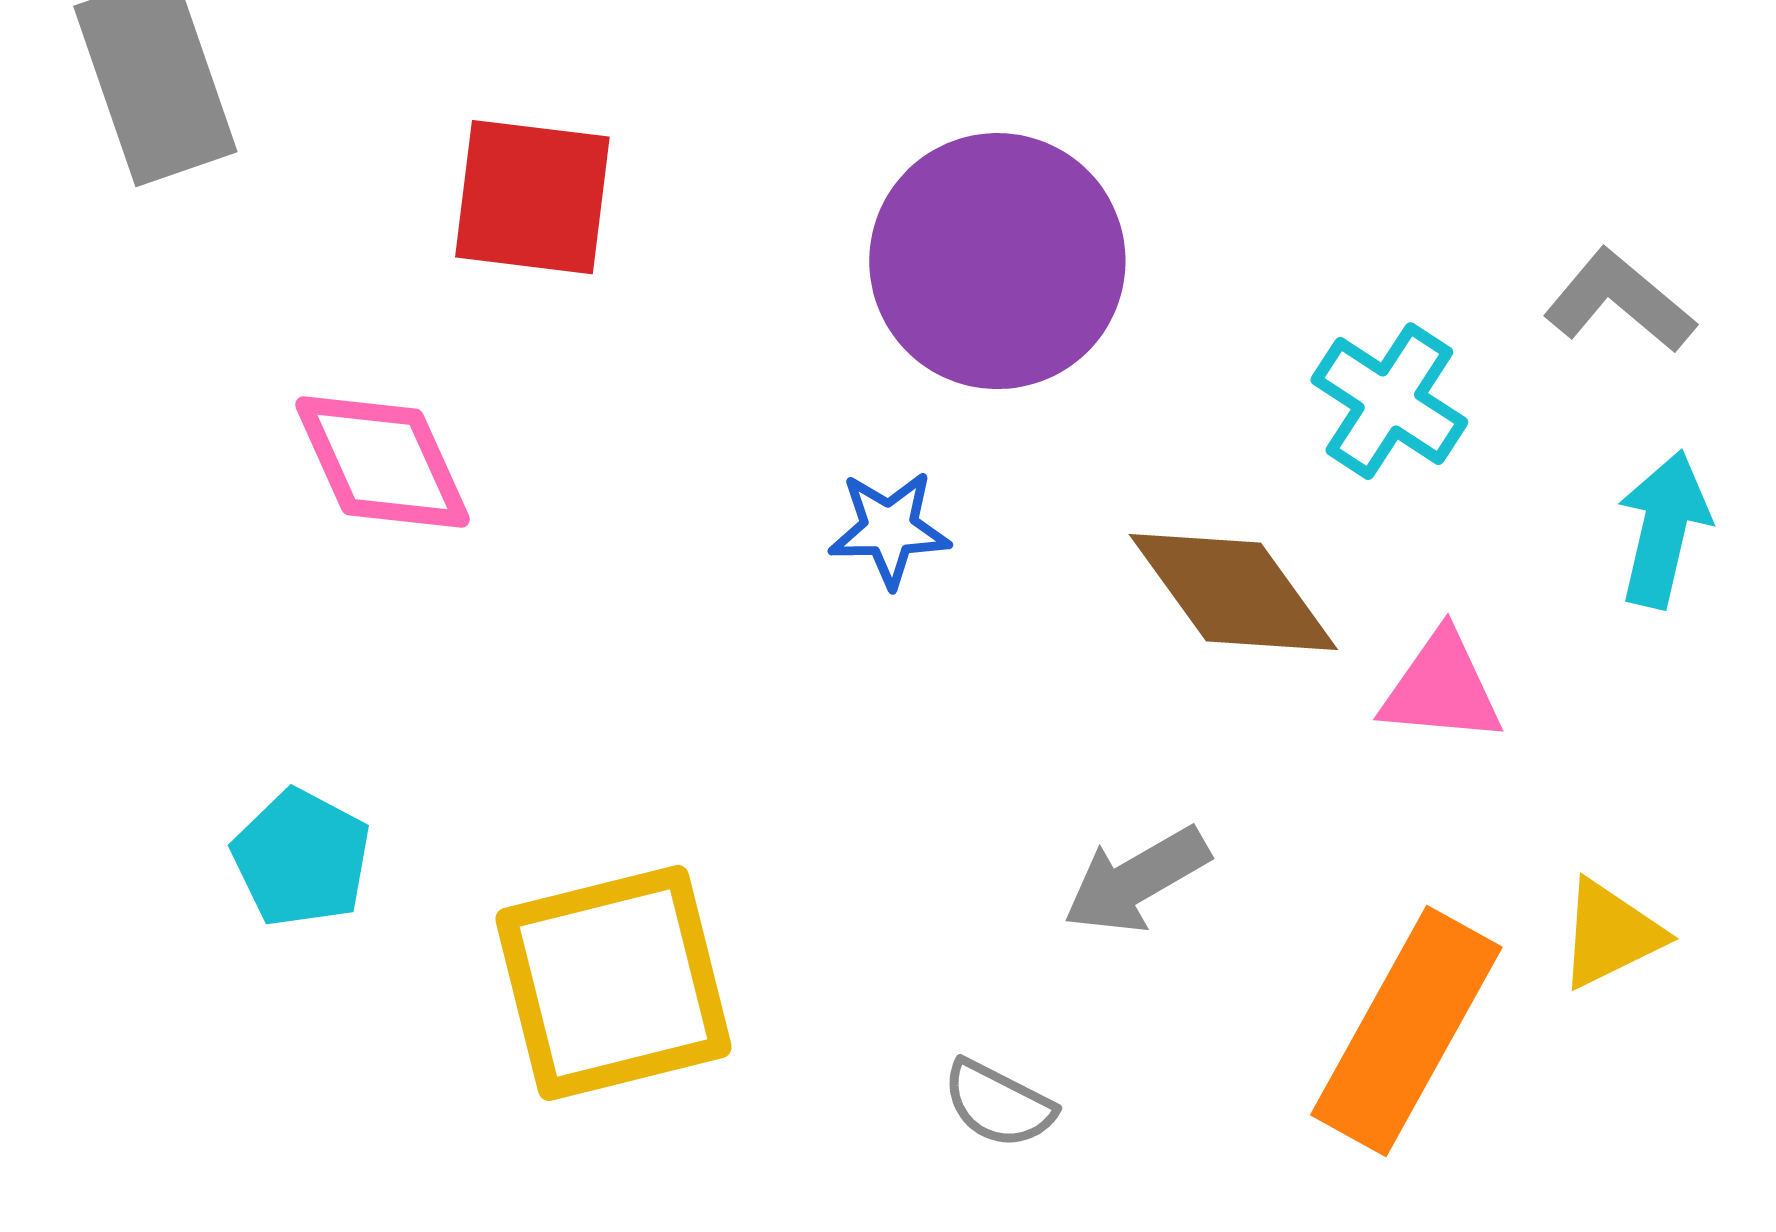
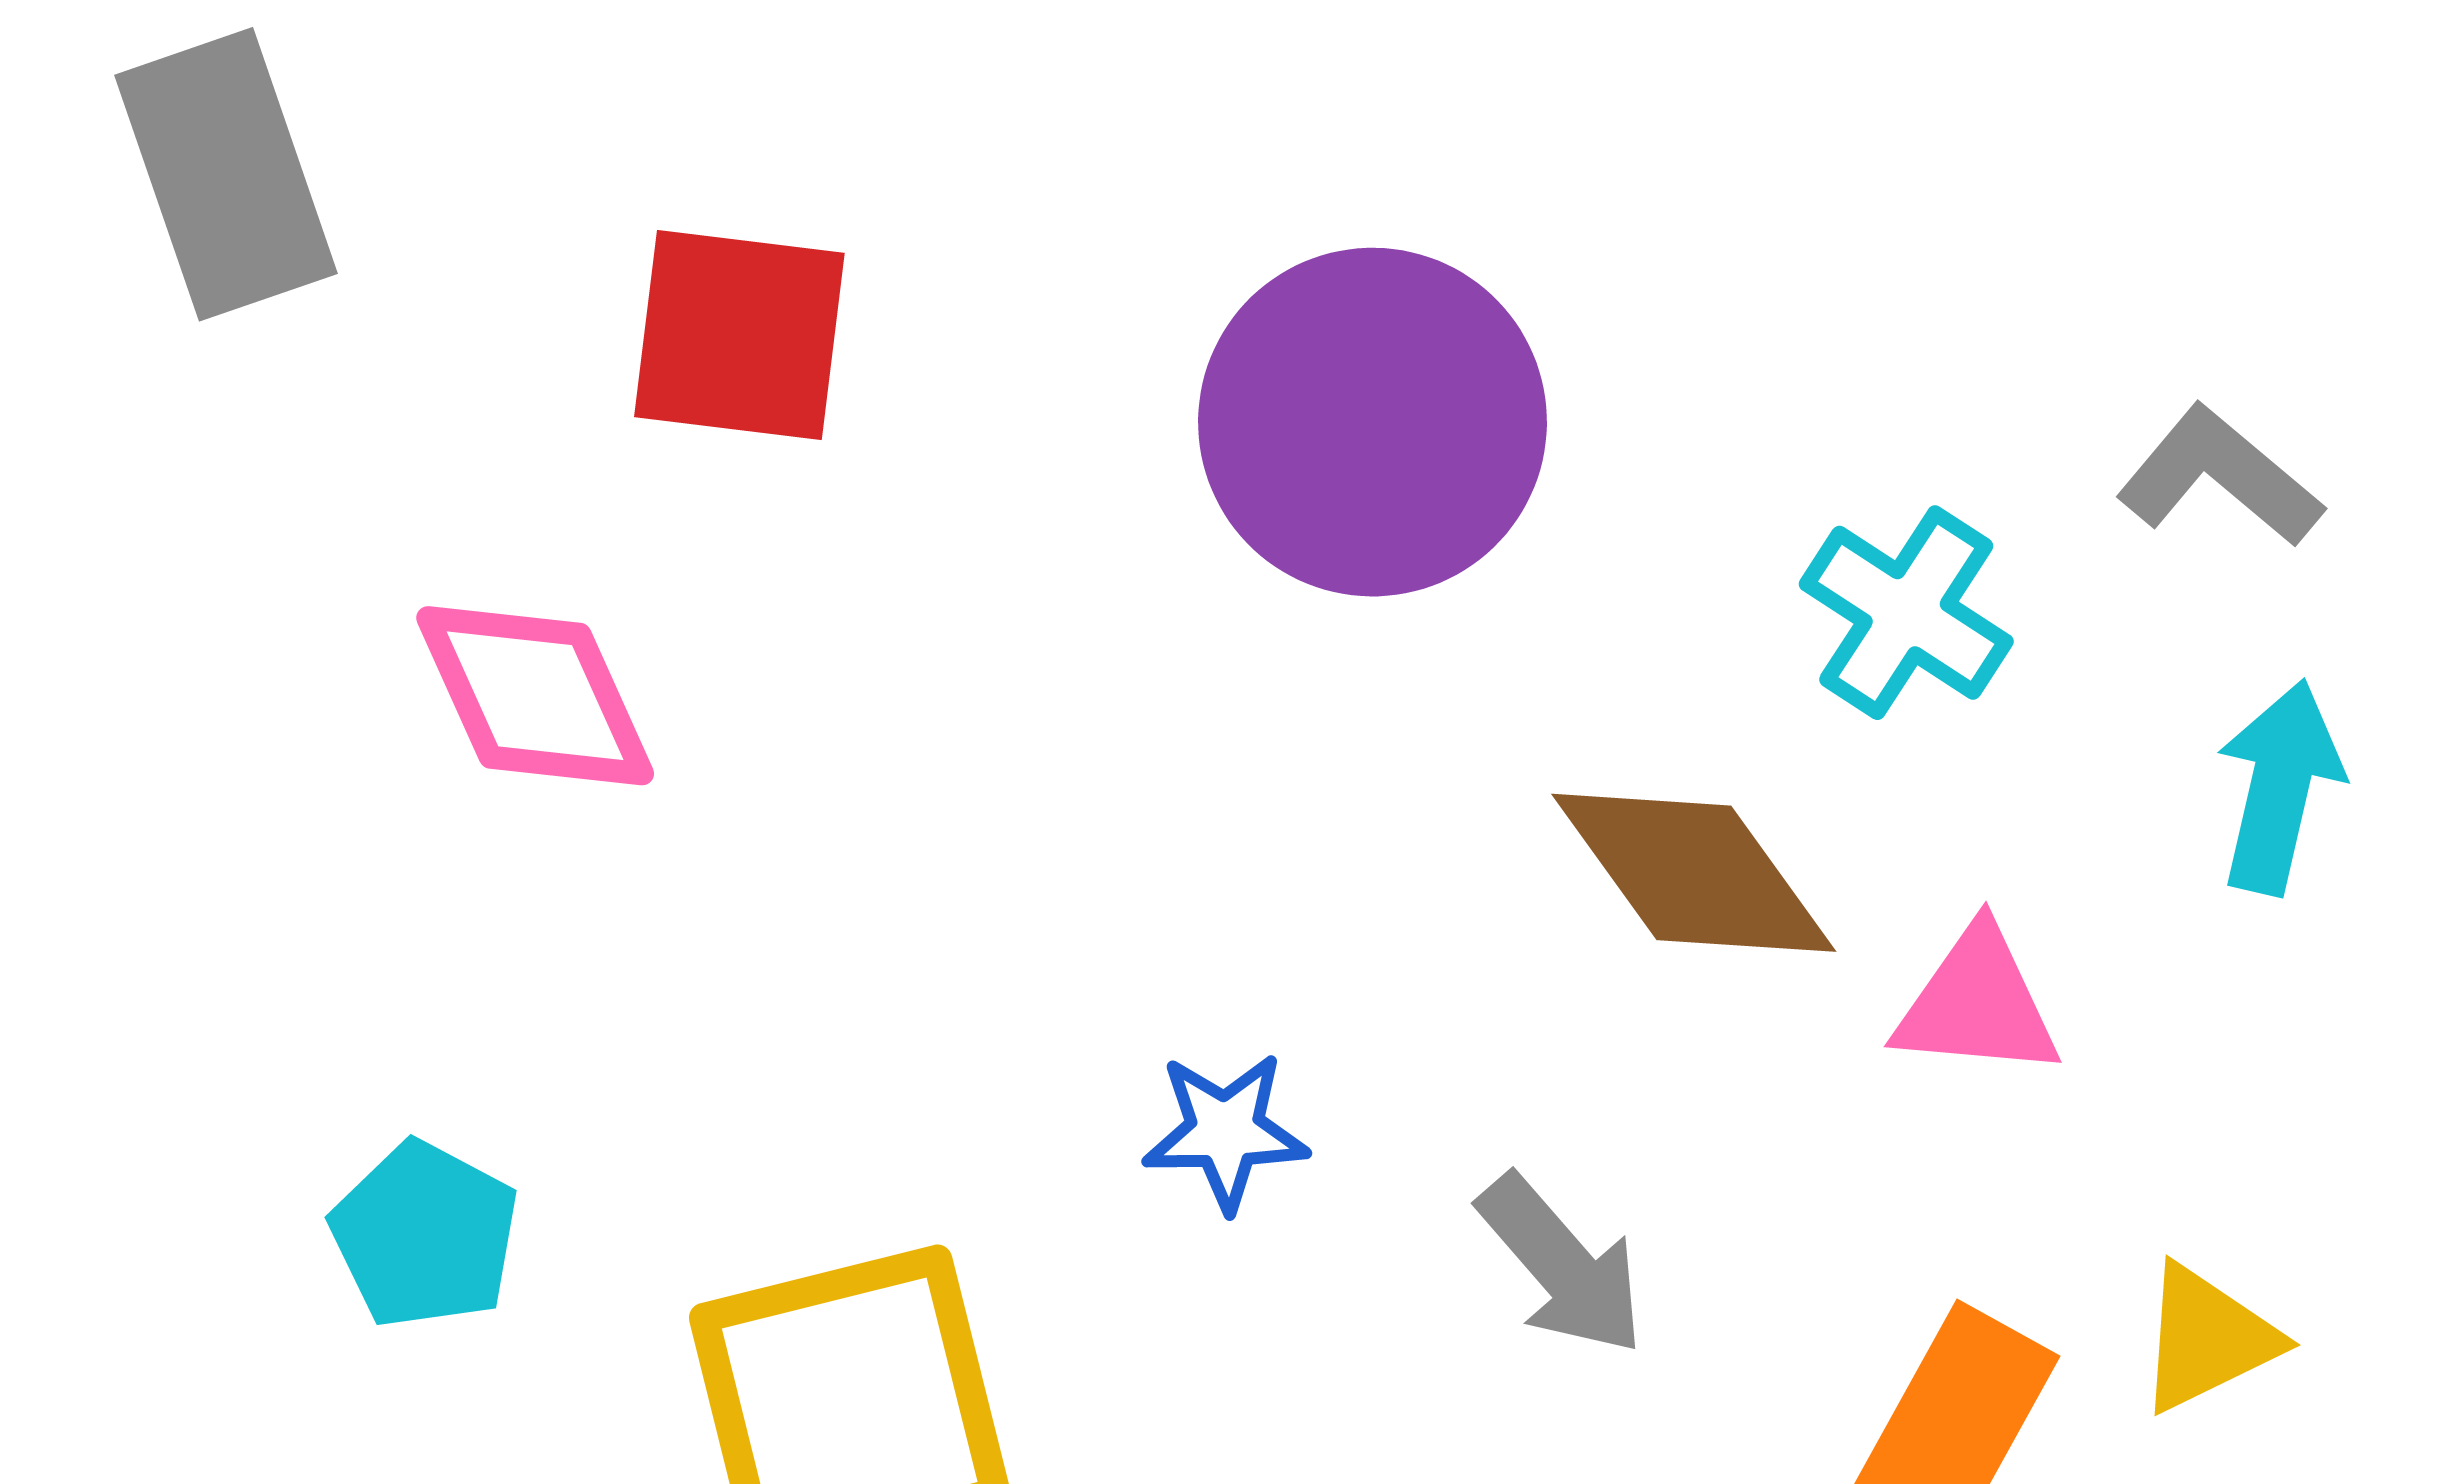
blue star: (889, 529) -> (1225, 1131), moved
gray arrow: (1136, 880) -> (1562, 1265), turned -101

